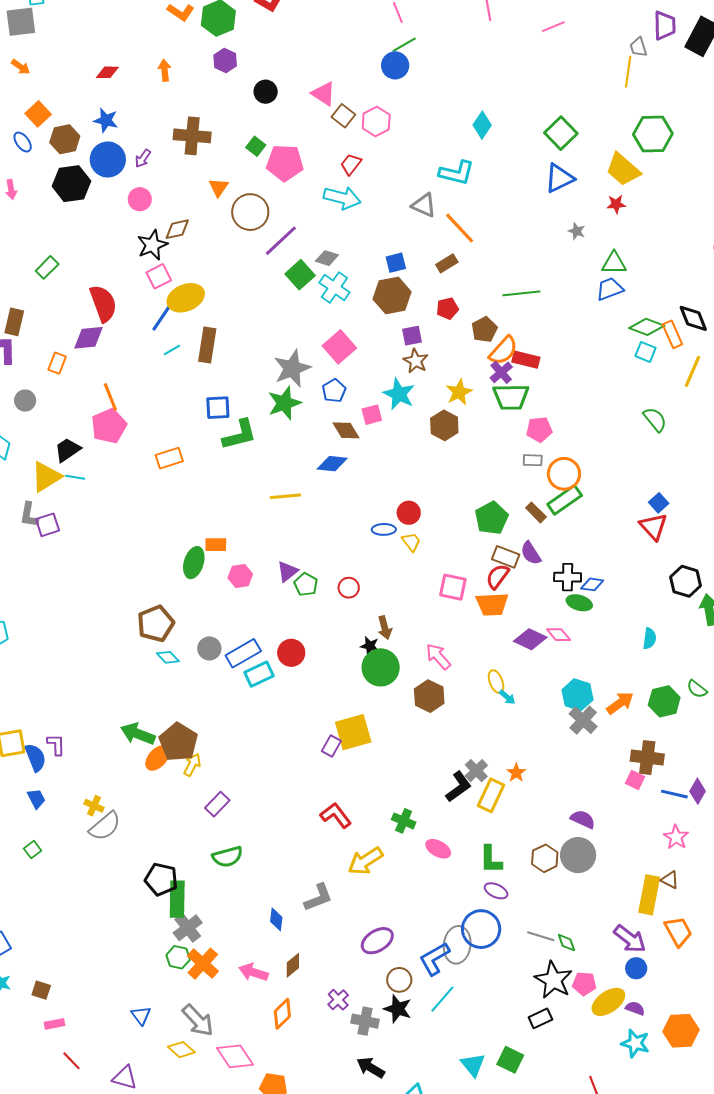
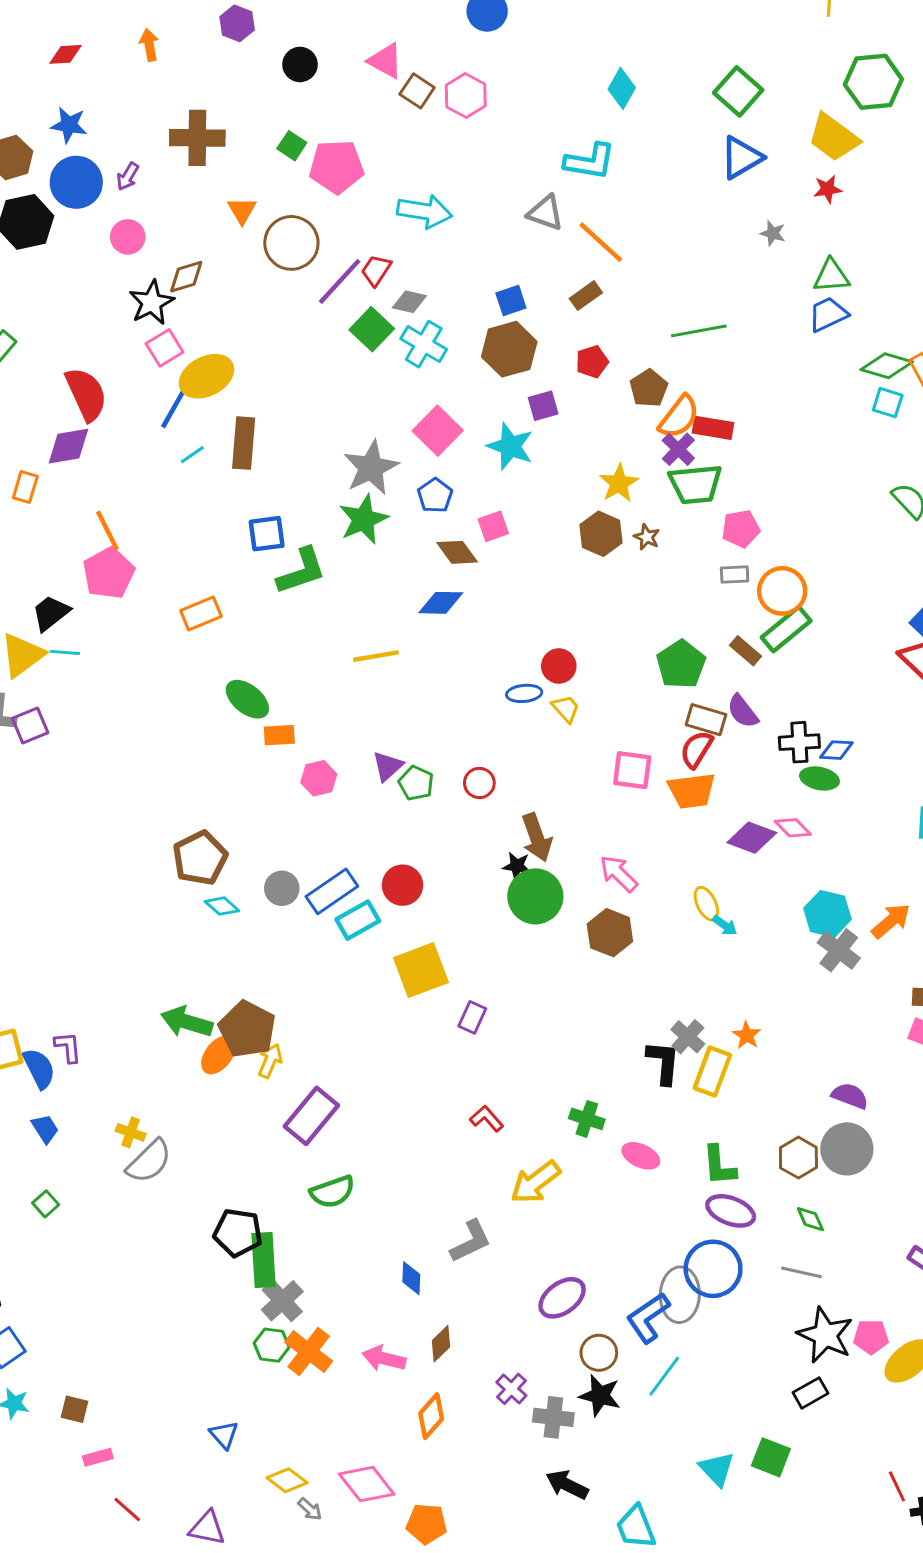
red trapezoid: (351, 164) -> (376, 270), moved
brown star: (416, 361) -> (647, 537), moved, size x0.7
cyan star: (399, 394) -> (510, 446), moved
green ellipse: (194, 563) -> (247, 699), moved, turned -64
brown arrow: (385, 628) -> (537, 837), size x1.4
yellow square: (353, 732) -> (421, 970), moved
black L-shape: (458, 787) -> (663, 1062), turned -44
purple rectangle: (217, 804) -> (311, 1116), size x1.5
red L-shape: (336, 815) -> (487, 1119), size x0.7
purple ellipse: (496, 891) -> (731, 1211), size x1.4
green diamond: (566, 943) -> (810, 1219), moved
gray arrow: (198, 1020) -> (310, 1509), moved, size x0.5

